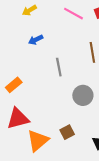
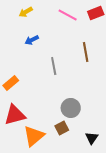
gray circle: (83, 95) -> (71, 108), moved

